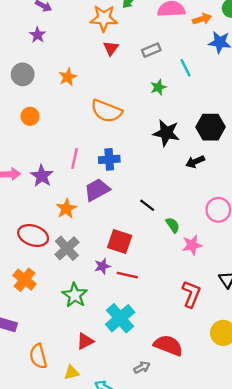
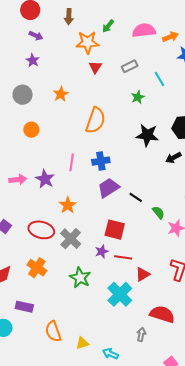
orange semicircle: (106, 111) -> (95, 120), turned -88
purple trapezoid: (97, 190) -> (108, 188), moved
red triangle: (85, 341) -> (143, 274), moved
gray arrow: (142, 367) -> (141, 334), turned -48

